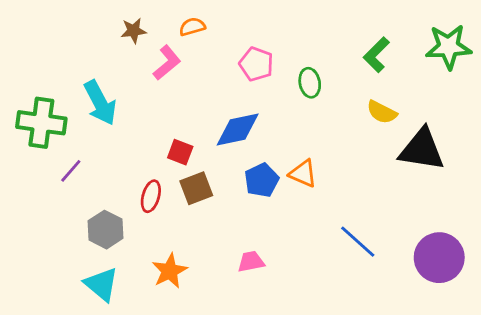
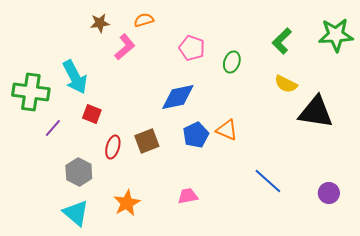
green ellipse: (310, 83) -> (232, 62), turned 30
red square: (180, 152) -> (92, 114), moved
purple circle: (439, 258) -> (329, 193), size x0.6

